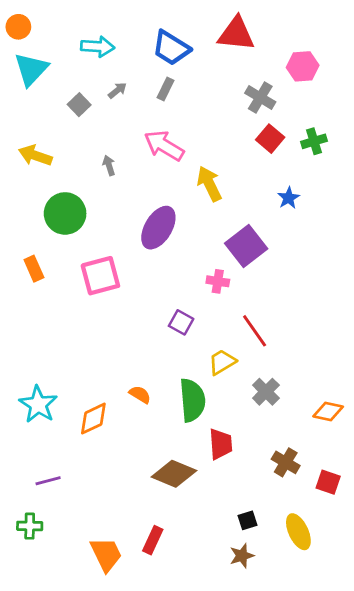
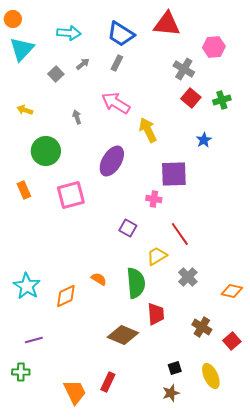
yellow arrow: (35, 155) -> (25, 110), size x0.7
purple square: (246, 246) -> (174, 174), turned 36
red square: (328, 482) -> (232, 341), turned 30

